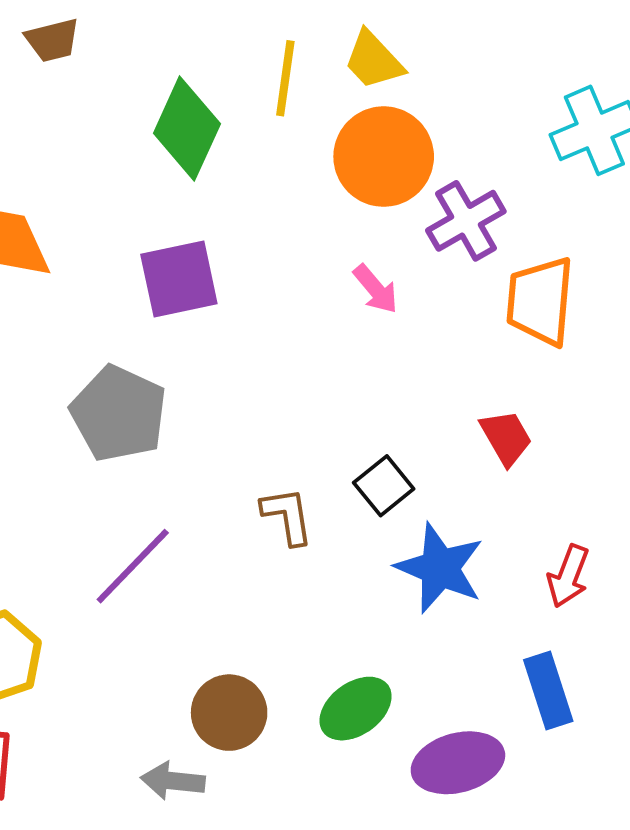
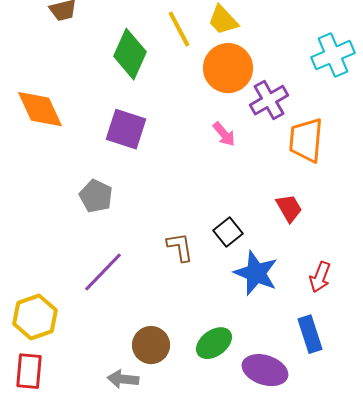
yellow line: (285, 78) -> (179, 29), turned -36
purple square: (179, 279) -> (126, 129), turned 30
gray pentagon: (119, 413) -> (96, 196), size x0.7
purple ellipse: (458, 763) -> (265, 370), turned 33

